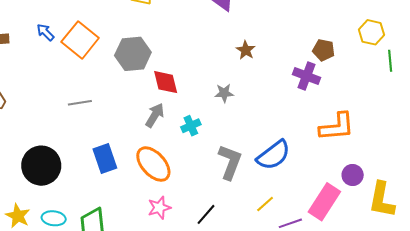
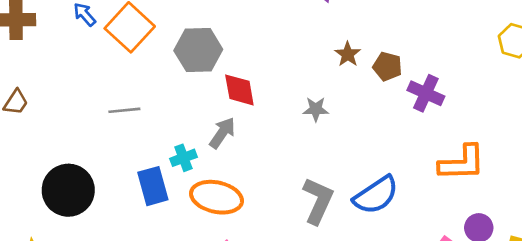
brown pentagon: (324, 50) -> (387, 66), moved
cyan cross: (191, 126) -> (183, 158), moved
orange ellipse: (153, 164) -> (217, 197), turned -39

